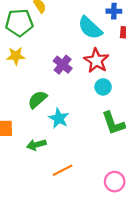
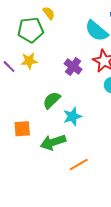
cyan star: (59, 118) -> (72, 116), turned 30
green arrow: (36, 145) -> (53, 142), size x1.4

